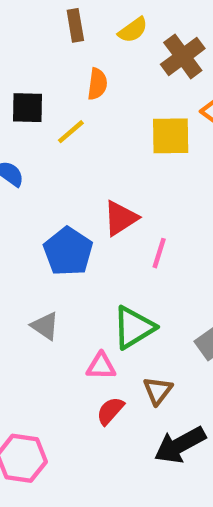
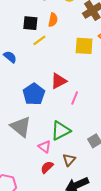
black square: (27, 108) -> (30, 23), moved
gray triangle: (45, 326) -> (21, 127), size x1.6
pink triangle: (101, 366) -> (44, 147), turned 32

